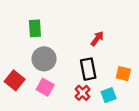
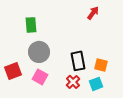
red arrow: (97, 38) -> (93, 13), moved
orange square: (123, 74) -> (101, 65), moved
red square: (15, 80) -> (13, 71), turned 30

